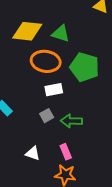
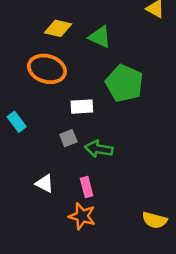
yellow diamond: (27, 31) -> (58, 28), size x0.7
orange ellipse: (46, 61) -> (47, 69), moved

